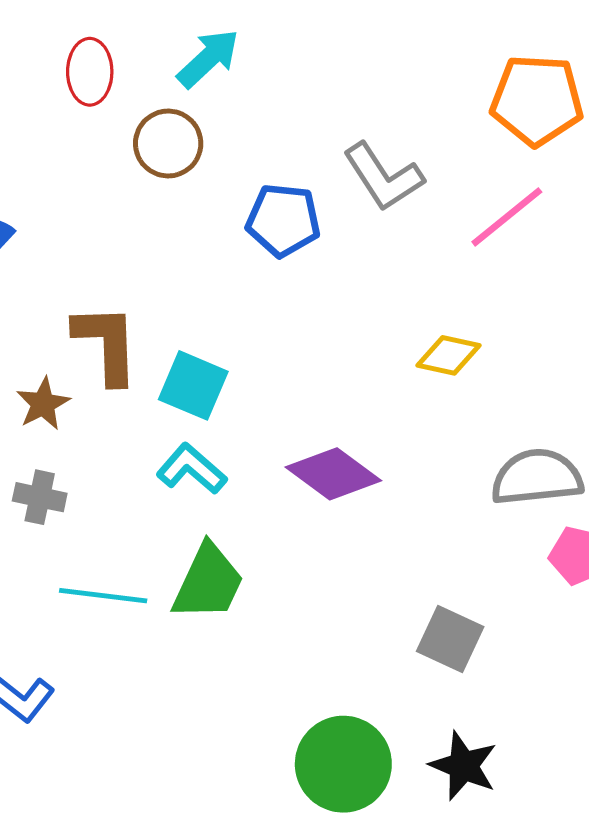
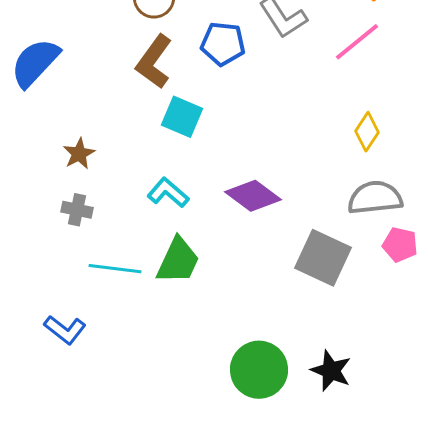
brown L-shape: (106, 344) -> (154, 62), moved, turned -142
yellow diamond: (448, 355) -> (367, 132), moved, turned -69
cyan square: (193, 385) -> (182, 117), moved
gray square: (450, 639) -> (323, 258), moved, size x1.4

